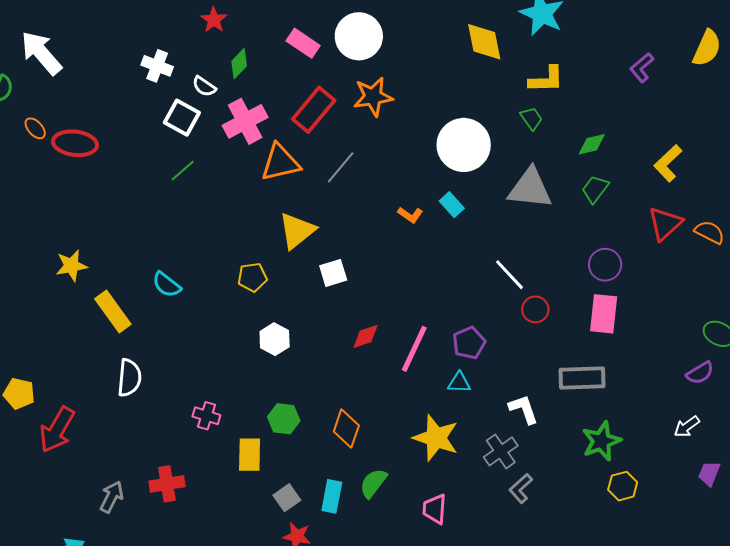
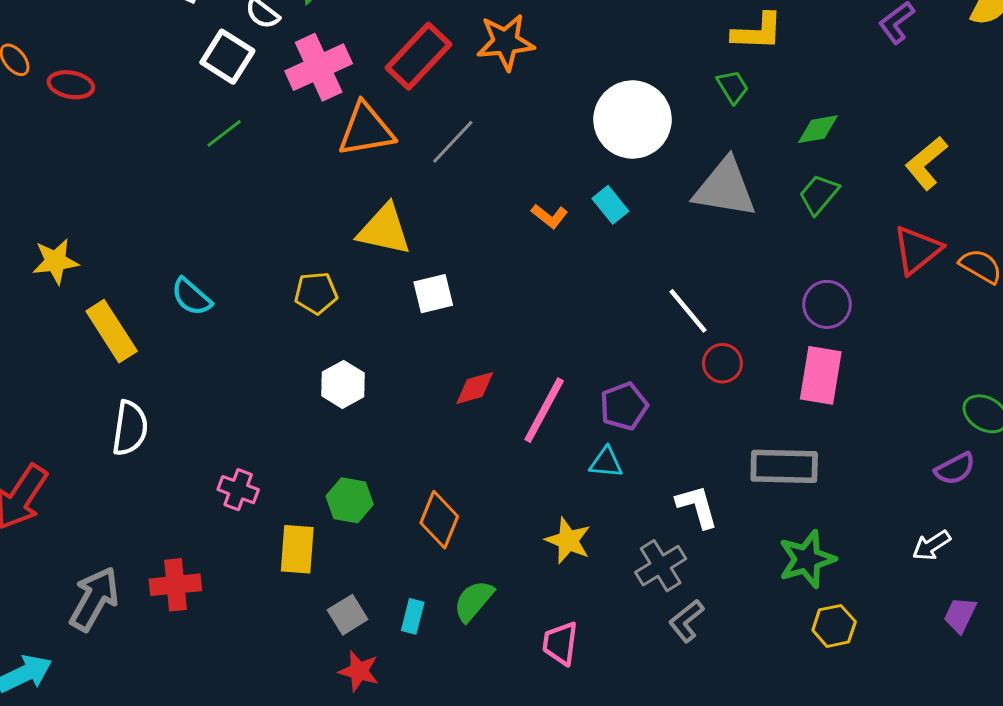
red ellipse: (75, 143) -> (71, 85), size x0.7
yellow triangle: (297, 231) -> (384, 230), turned 48
yellow star: (436, 438) -> (568, 541), size x0.7
cyan rectangle: (332, 496) -> (413, 616), size x0.7
gray arrow: (112, 497) -> (94, 599), size x1.4

